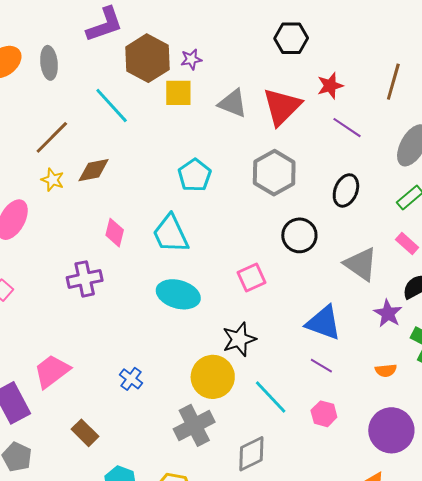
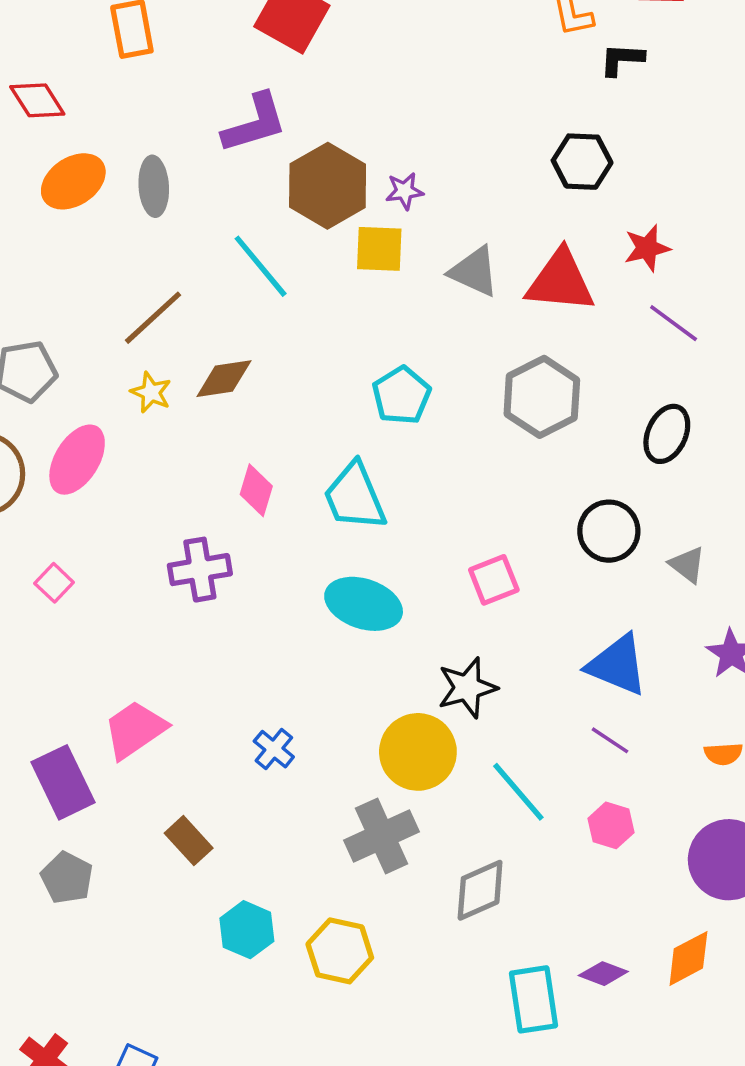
red triangle: (282, 107) -> (560, 281), turned 48
black circle: (299, 235) -> (609, 531), moved
gray triangle: (361, 264) -> (687, 565), size x0.6

